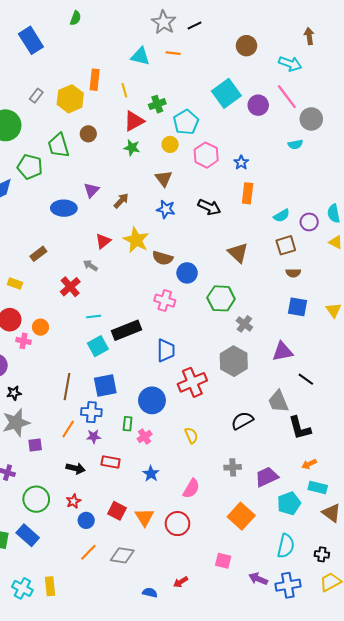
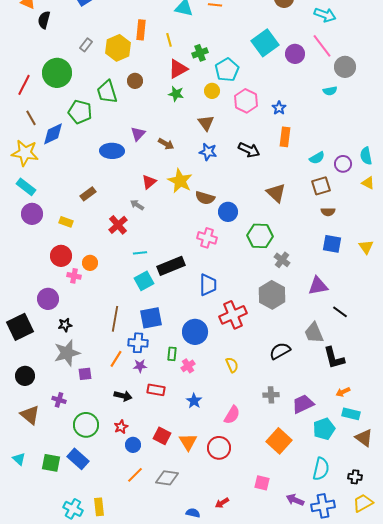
brown arrow: (121, 201) -> (166, 144), turned 77

